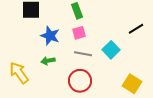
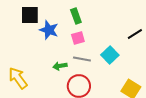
blue star: (50, 36) -> (49, 30), moved
green arrow: (48, 61) -> (60, 66), moved

